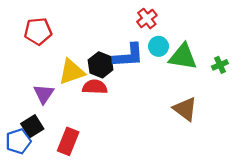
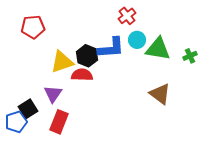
purple triangle: (44, 94) -> (53, 94), moved

